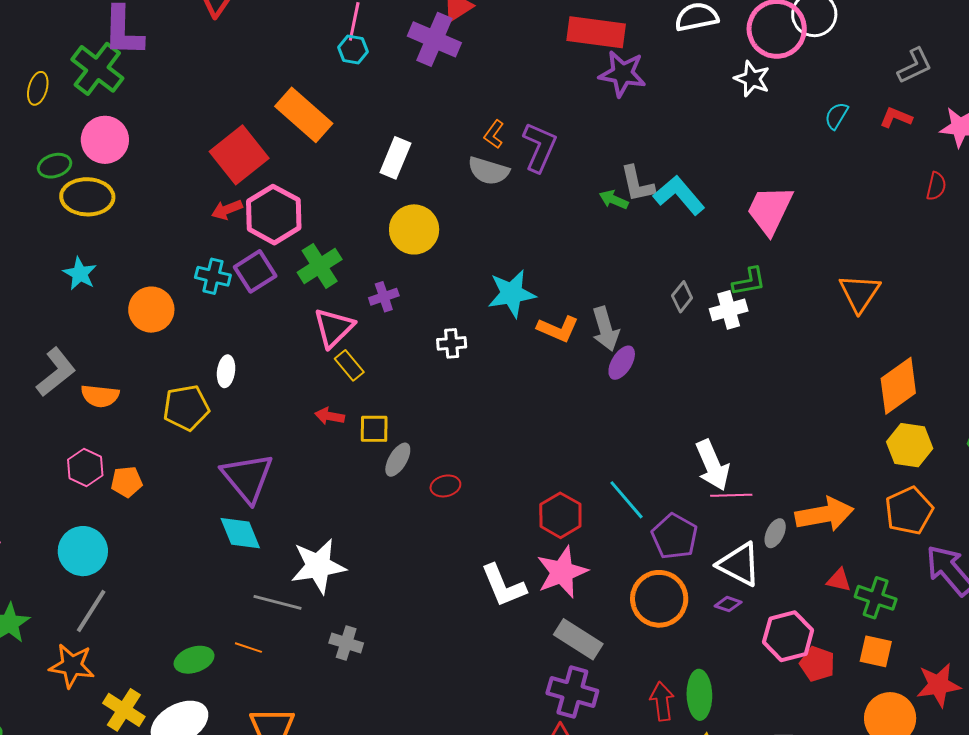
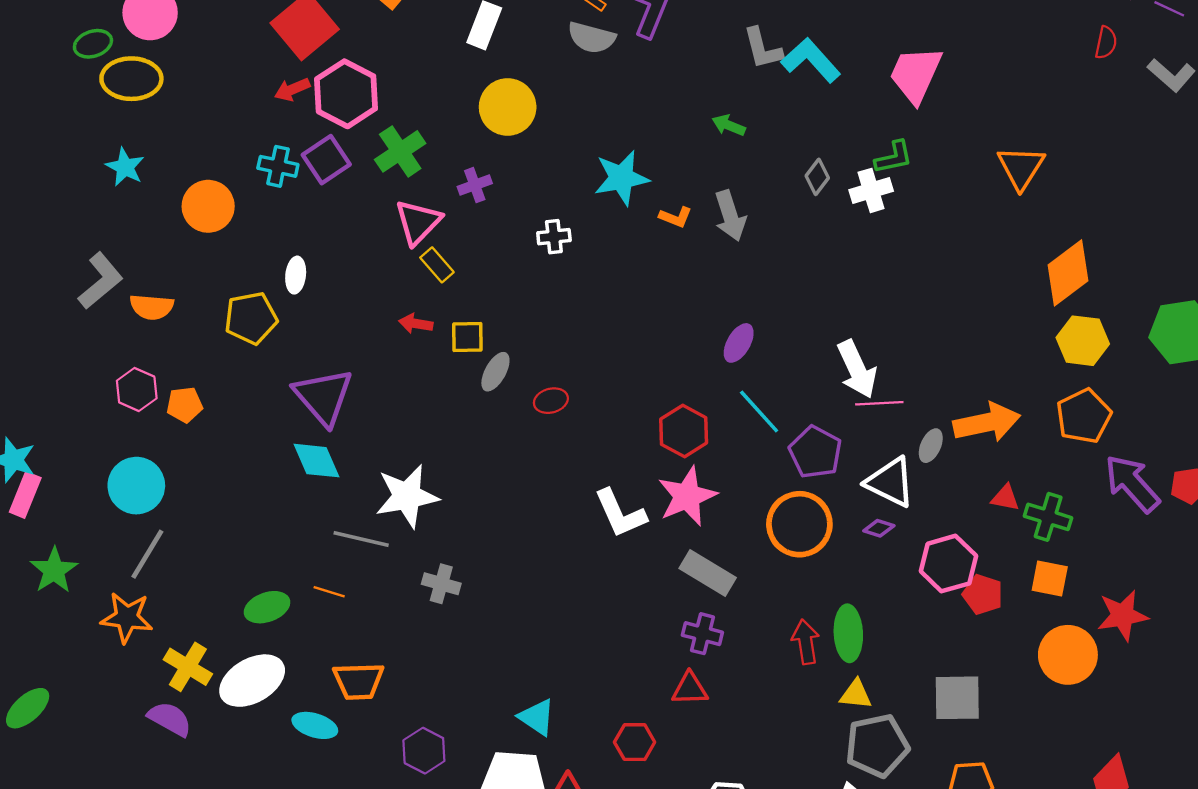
green arrow: (614, 200) -> (729, 125), moved
orange L-shape: (558, 329) -> (676, 217), size x0.7
purple ellipse: (622, 363) -> (739, 343), moved
purple cross: (572, 692) -> (702, 634), size x0.7

